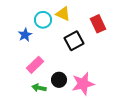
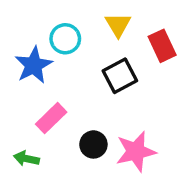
yellow triangle: (63, 14) -> (118, 25), moved, turned 35
blue star: (25, 35) -> (34, 65), size x1.5
green arrow: (39, 88) -> (26, 159), moved

